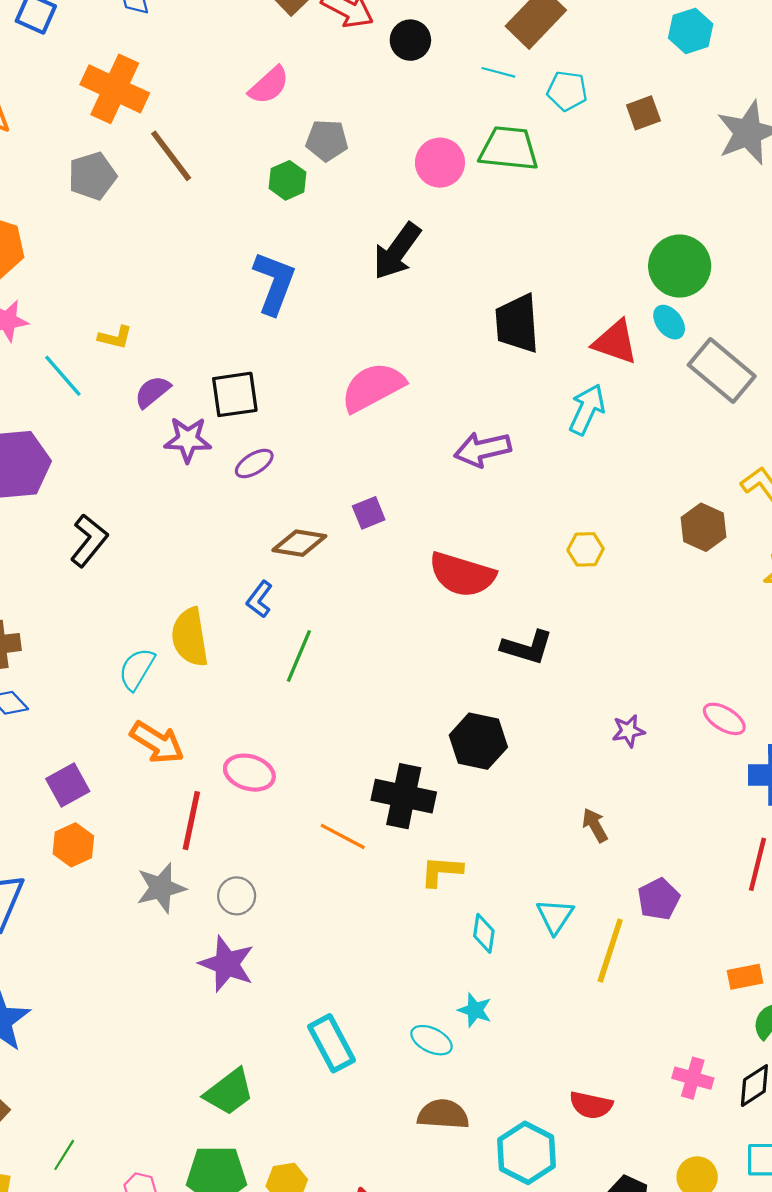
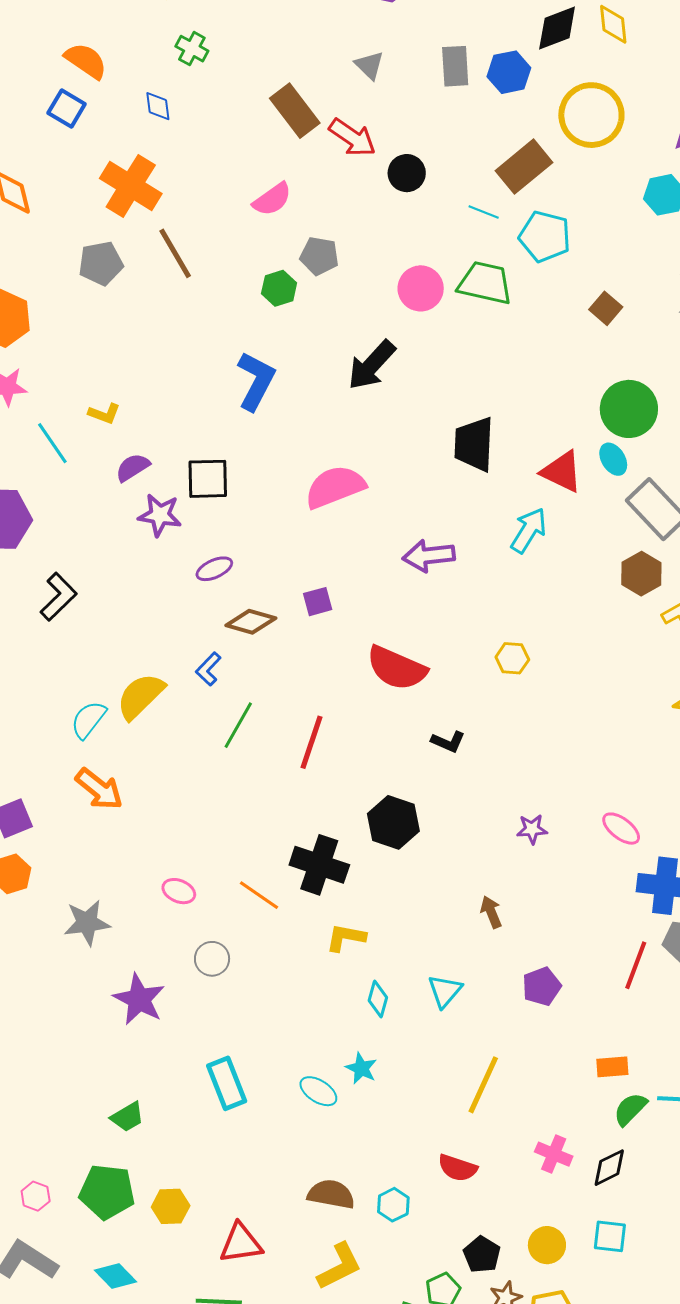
cyan pentagon: (567, 91) -> (545, 236), size x1.4
brown square: (643, 113) -> (606, 308), moved, turned -36
purple ellipse: (254, 464) -> (214, 569), moved
brown hexagon: (704, 527) -> (641, 574), moved
yellow semicircle: (190, 637) -> (140, 696), turned 48
black L-shape: (527, 647) -> (448, 742), size x0.7
pink ellipse: (249, 773) -> (179, 891), moved, size x0.7
red line: (191, 821) -> (312, 742), moved
gray circle: (237, 896) -> (212, 959), moved
yellow line: (610, 951) -> (483, 1085), moved
green trapezoid: (229, 1092) -> (127, 1117), size x0.7
brown semicircle: (443, 1114) -> (331, 1194), moved
cyan hexagon: (526, 1153) -> (393, 1205), size x0.6

